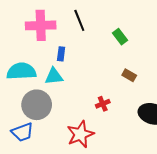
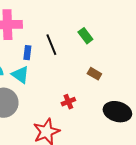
black line: (79, 20) -> (51, 45), moved
cyan triangle: (54, 76) -> (20, 75), turned 42

